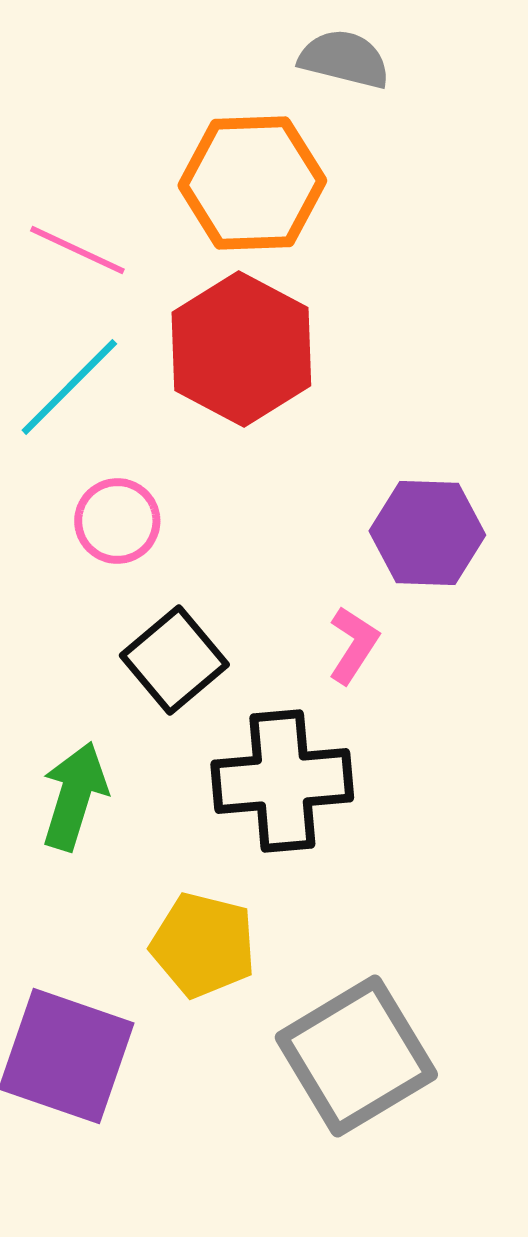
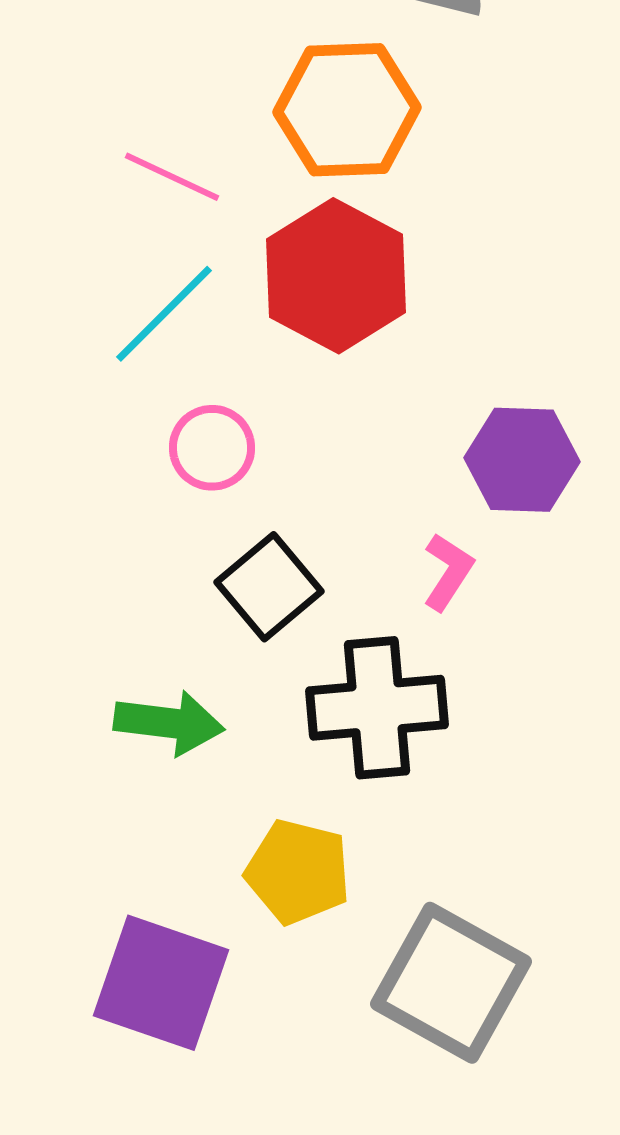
green arrow: (74, 796) -> (169, 723), turned 80
gray square: (356, 1056) -> (451, 983), turned -30

